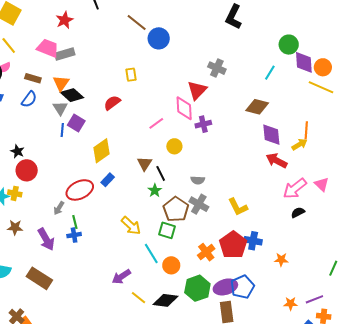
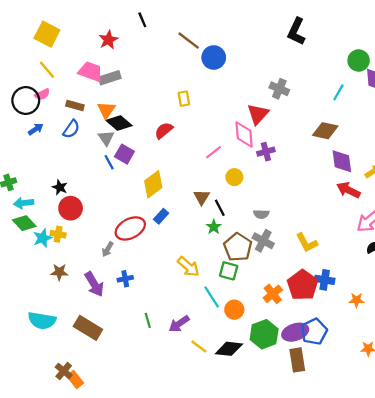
blue line: (62, 130) -> (109, 162), turned -32
green line: (75, 222) -> (148, 320), moved

